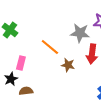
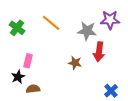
orange line: (50, 47) -> (51, 23), moved

